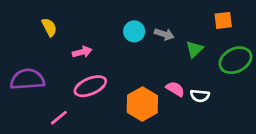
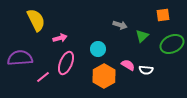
yellow semicircle: (49, 27) -> (36, 20), size x1.6
cyan circle: (134, 31) -> (98, 49), moved
pink ellipse: (90, 86) -> (66, 63), turned -45
pink line: (59, 118) -> (43, 77), moved

